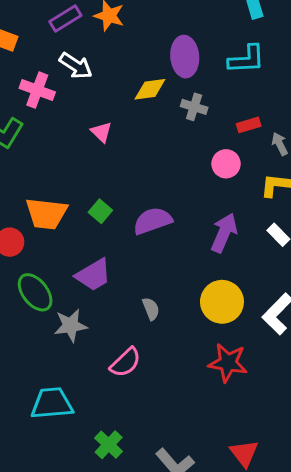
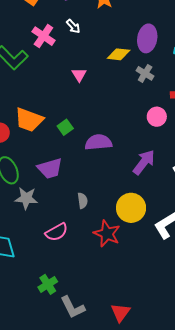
white arrow: (76, 66) -> (73, 26), size x0.7
red star: (228, 363) -> (107, 234), moved
green cross: (109, 445) -> (48, 284), moved

